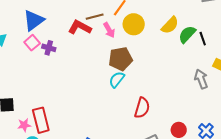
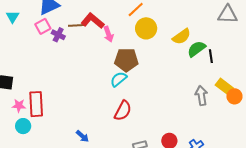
brown line: (95, 17) -> (77, 25), moved
pink arrow: (109, 30) -> (108, 34), moved
red semicircle: (142, 108) -> (123, 111), moved

